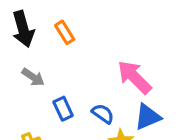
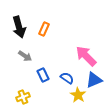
orange rectangle: (65, 32) -> (44, 29), turned 56

